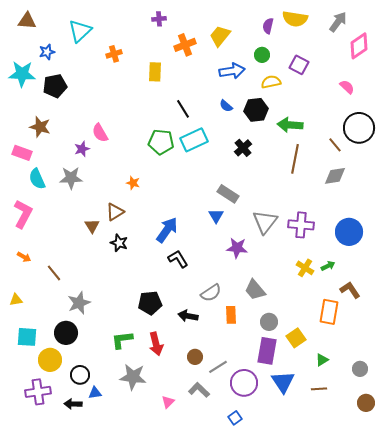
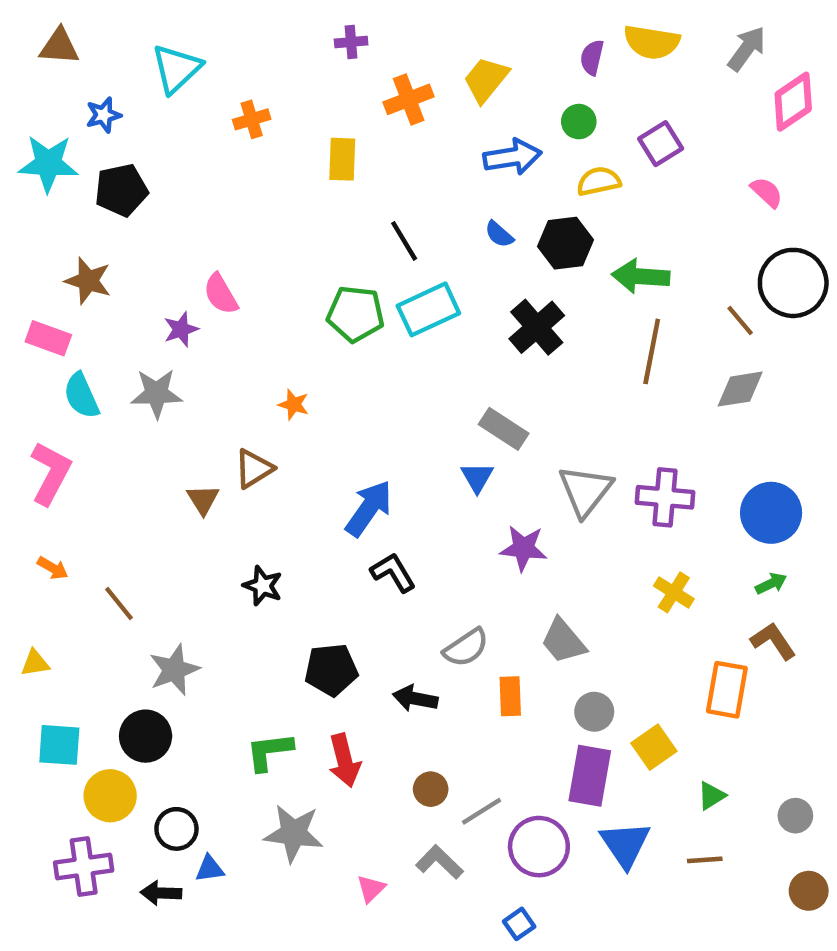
purple square: (299, 65) -> (661, 144), turned 30
black cross: (243, 148) -> (537, 327), size x1.4
black star: (119, 243) -> (263, 586), moved
green arrow: (328, 266) -> (771, 584), moved

